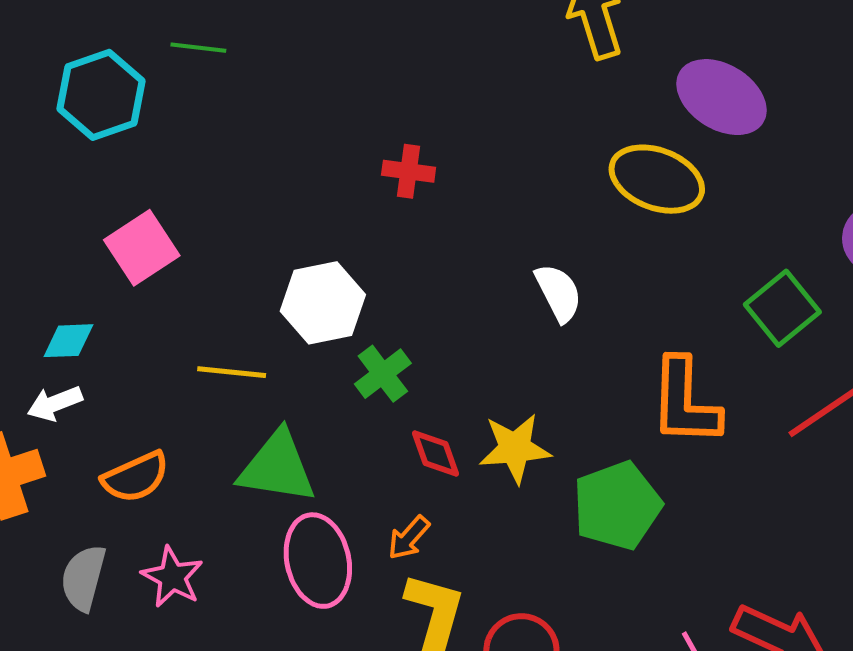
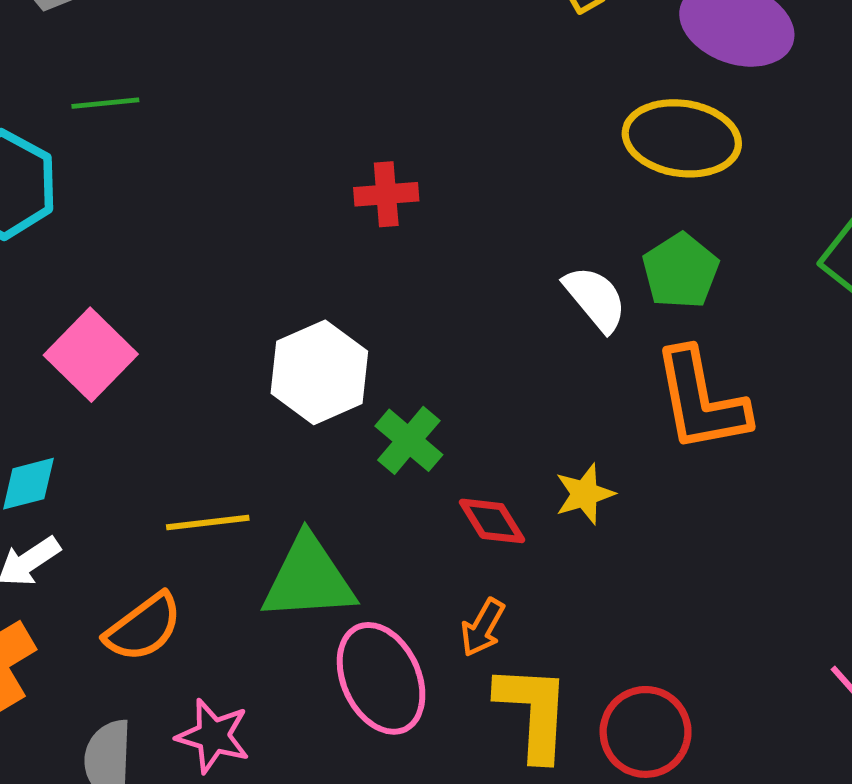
yellow line: (232, 372) -> (208, 522), moved
orange L-shape: (685, 402) -> (701, 400), moved
yellow star: (515, 448) -> (585, 494), size x0.7
green pentagon: (617, 506) -> (681, 271), moved, size x0.7

